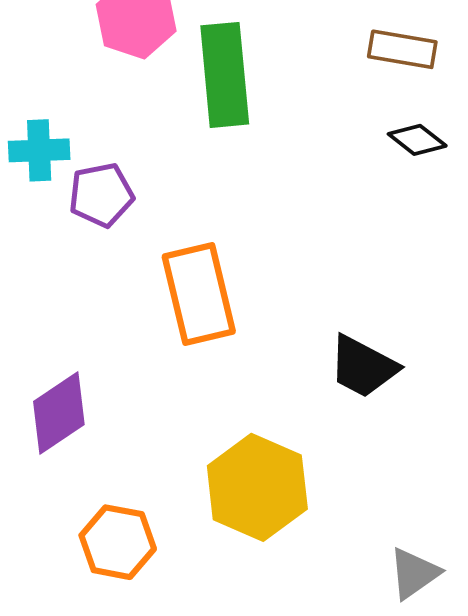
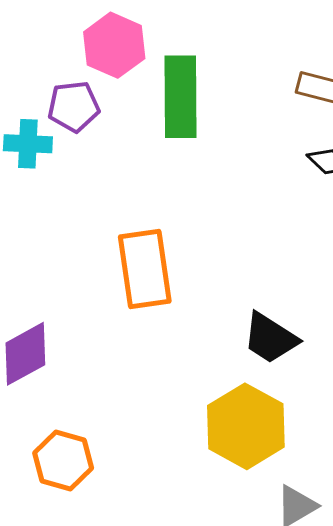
purple pentagon: (101, 195) -> (74, 106), moved
yellow hexagon: (257, 487) -> (246, 426), moved

